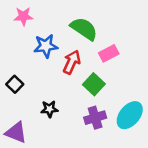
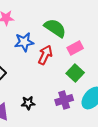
green square: (94, 84) -> (75, 73), moved
black star: (49, 109) -> (28, 103), moved

